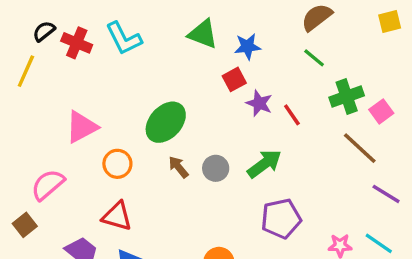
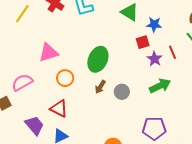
red line: (292, 115) -> (173, 52), moved
green ellipse: (166, 122) -> (98, 59), turned -30
green arrow: (264, 164) -> (160, 86), moved
brown arrow: (178, 167) -> (100, 87), turned -120

